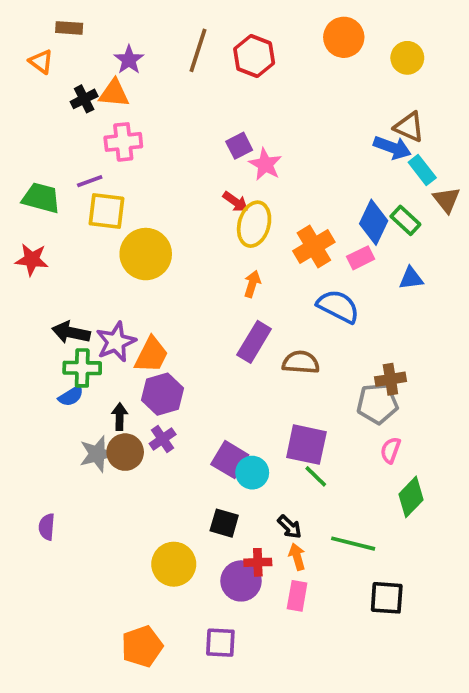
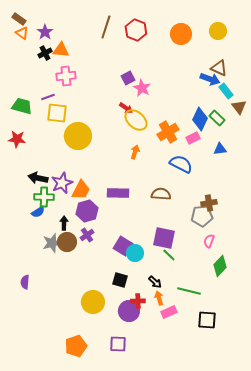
brown rectangle: (69, 28) -> (19, 19), moved, turned 32
orange circle: (344, 37) -> (181, 34), moved
purple star: (129, 60) -> (45, 32), moved
yellow ellipse: (254, 224) -> (136, 120), turned -65
purple rectangle: (254, 342) -> (118, 193), moved, turned 60
pink rectangle: (297, 596) -> (169, 312), moved, turned 56

